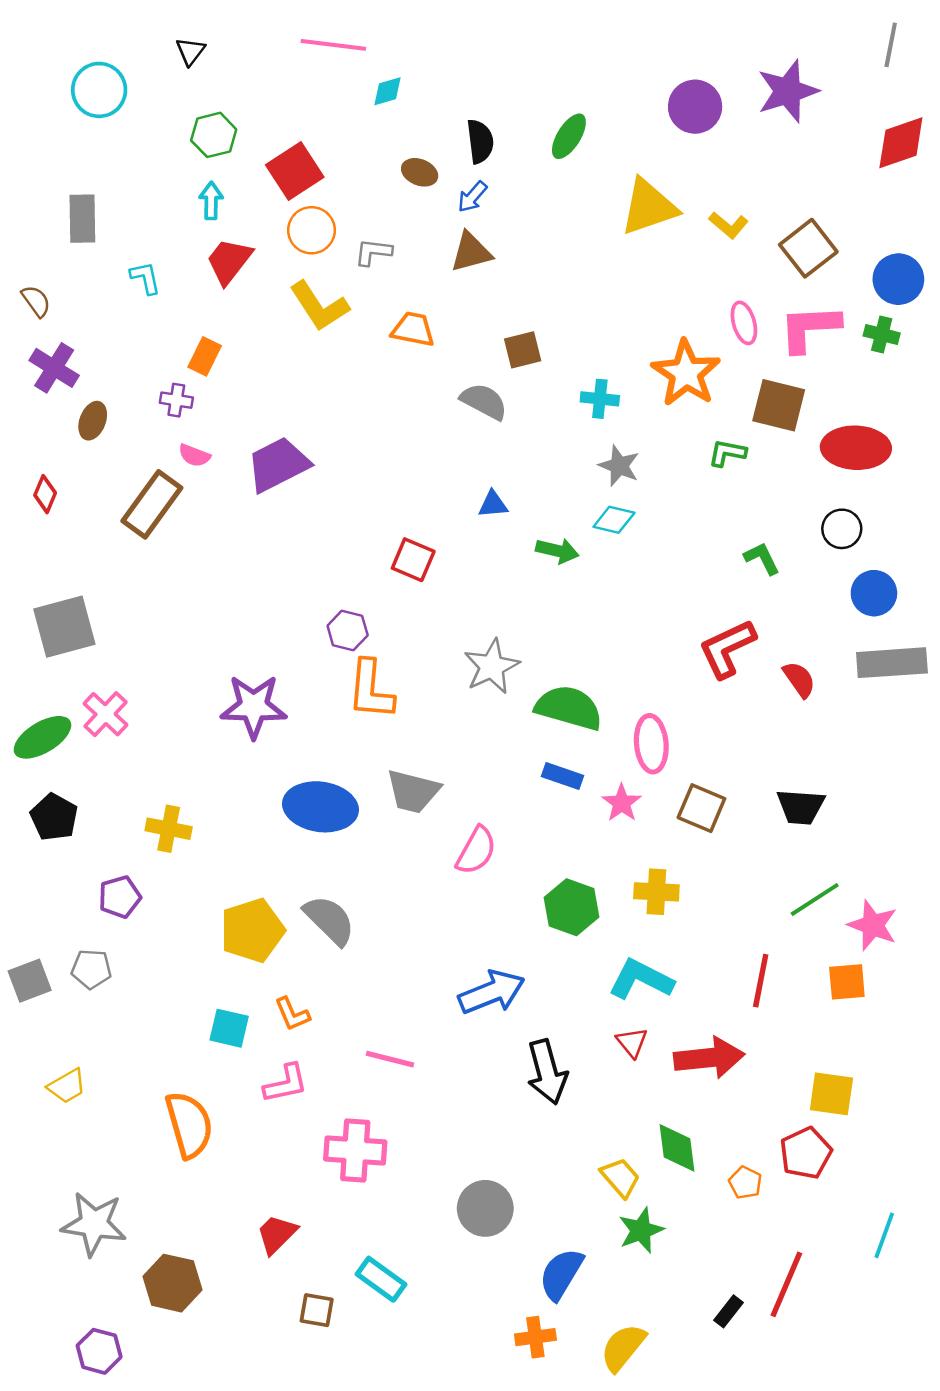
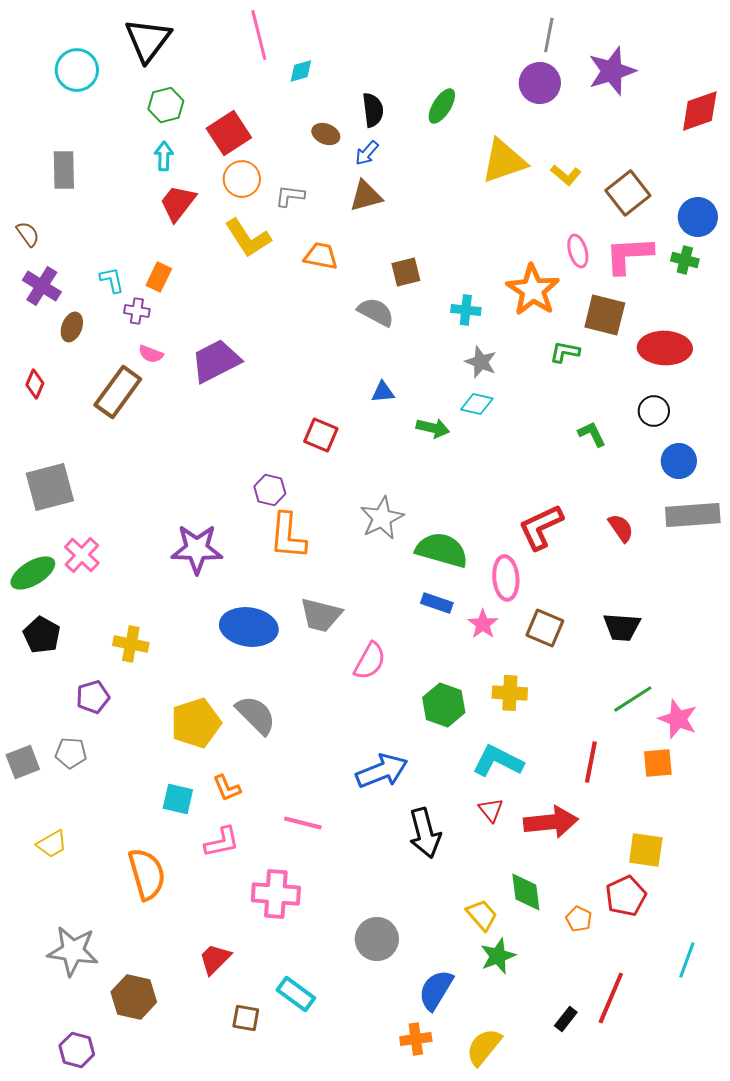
pink line: (333, 45) -> (259, 35), turned 69
gray line: (891, 45) -> (549, 35), moved
black triangle: (190, 51) -> (148, 40), size x2.0
cyan L-shape: (145, 278) -> (112, 280), moved
red L-shape: (727, 649) -> (541, 527), moved

